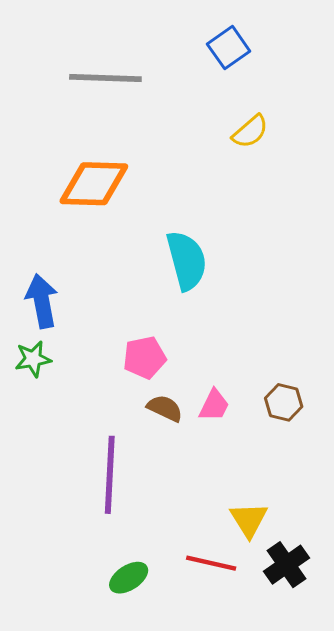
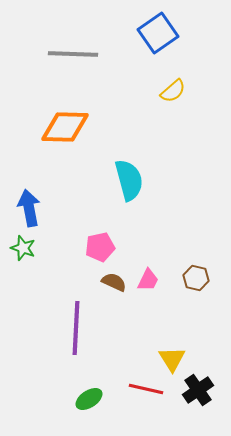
blue square: (229, 48) -> (158, 33), size x1.4
green star: (33, 359) -> (23, 248), turned 30

